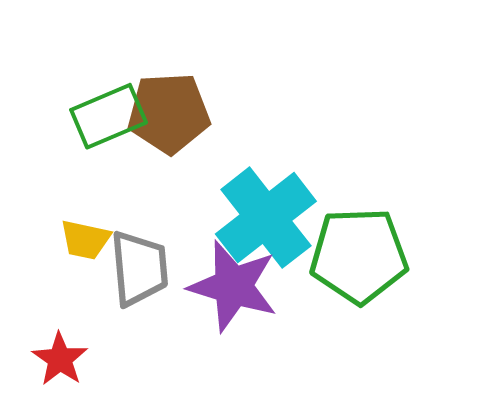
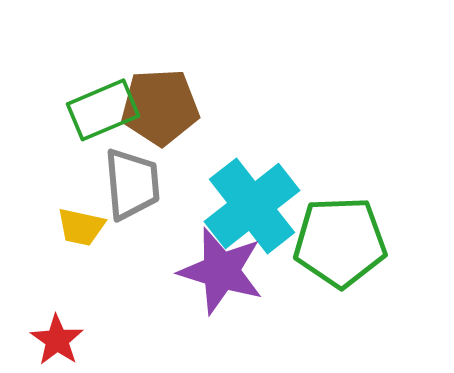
gray trapezoid: (139, 268) -> (132, 184), moved

